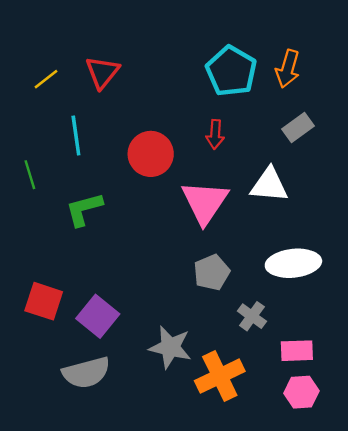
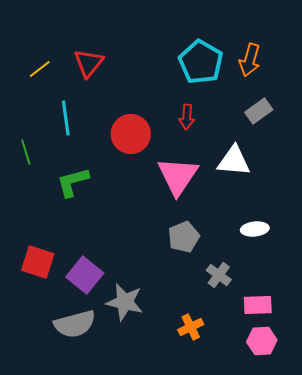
white ellipse: (293, 263) -> (255, 229), size x0.6
gray star: (170, 347) -> (125, 302), moved
orange cross: (220, 376) -> (191, 327), size x0.6

